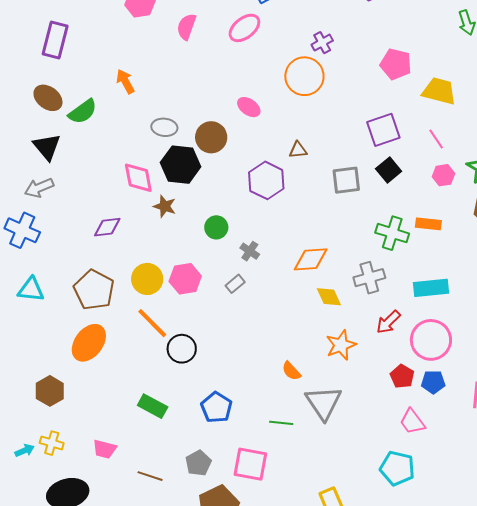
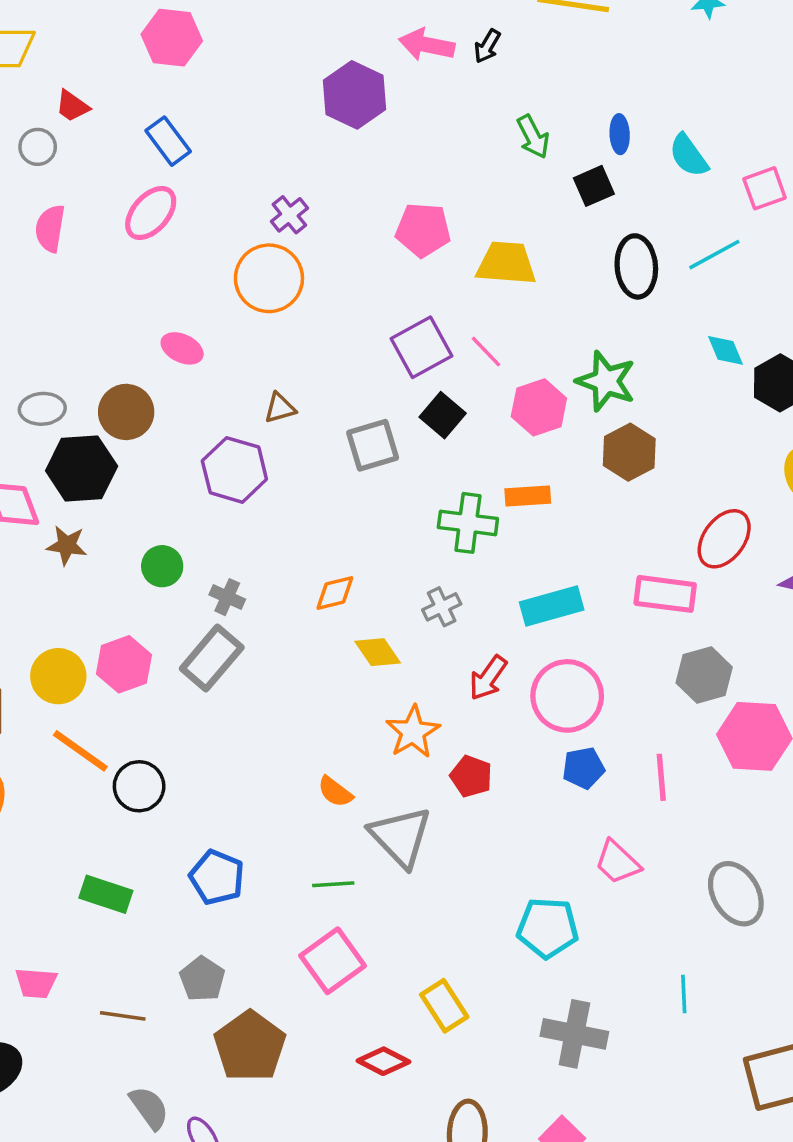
pink line: (436, 139) -> (486, 352), moved
pink hexagon: (443, 175) -> (539, 407), size x1.4
orange diamond: (311, 259) -> (335, 593), size x0.7
gray cross: (369, 278) -> (442, 607), size x0.7
gray rectangle: (235, 284) -> (212, 658), size x1.8
red pentagon: (402, 376) -> (471, 776), moved
pink trapezoid: (412, 422) -> (617, 862), moved
pink square: (250, 464) -> (333, 961), moved, turned -36

